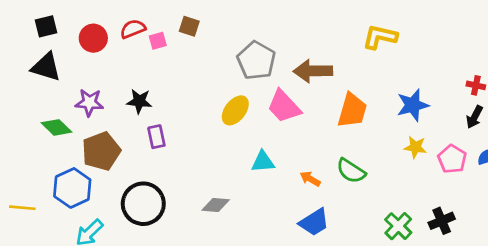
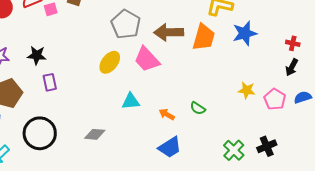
blue star: (413, 105) -> (245, 33), moved
orange trapezoid: (352, 110) -> (204, 37), moved
green semicircle: (351, 171) -> (198, 108), size x0.7

